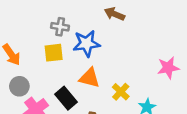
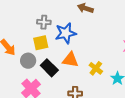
gray circle: (19, 86) -> (28, 61), moved
black rectangle: (66, 98) -> (49, 68), moved

